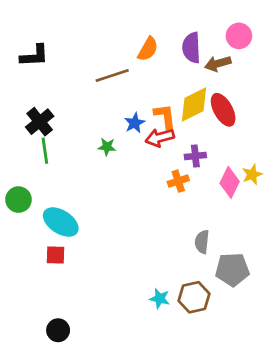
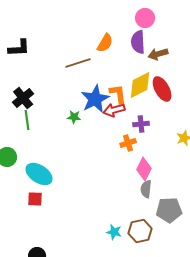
pink circle: (239, 36) -> (145, 18), moved
blue star: (135, 123) -> (95, 99), size x1.8
pink diamond: (230, 182) -> (144, 169), moved

